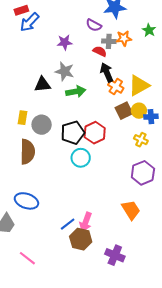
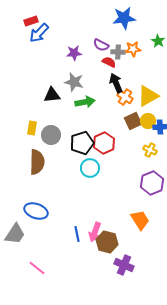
purple semicircle: (94, 25) -> (101, 45), moved
blue line: (68, 224) -> (77, 234), turned -63
brown hexagon: (81, 239) -> (107, 242), moved

